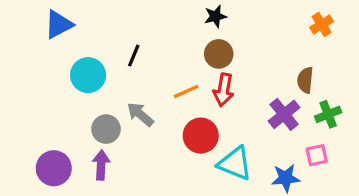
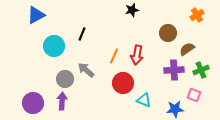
brown circle: (219, 54) -> (168, 33), moved
brown semicircle: (305, 80) -> (187, 49), turned 49
orange line: (186, 91) -> (114, 56), turned -42
purple cross: (284, 114) -> (174, 70), turned 36
pink square: (317, 155) -> (194, 95), turned 32
cyan triangle: (235, 163) -> (144, 100), size x0.7

